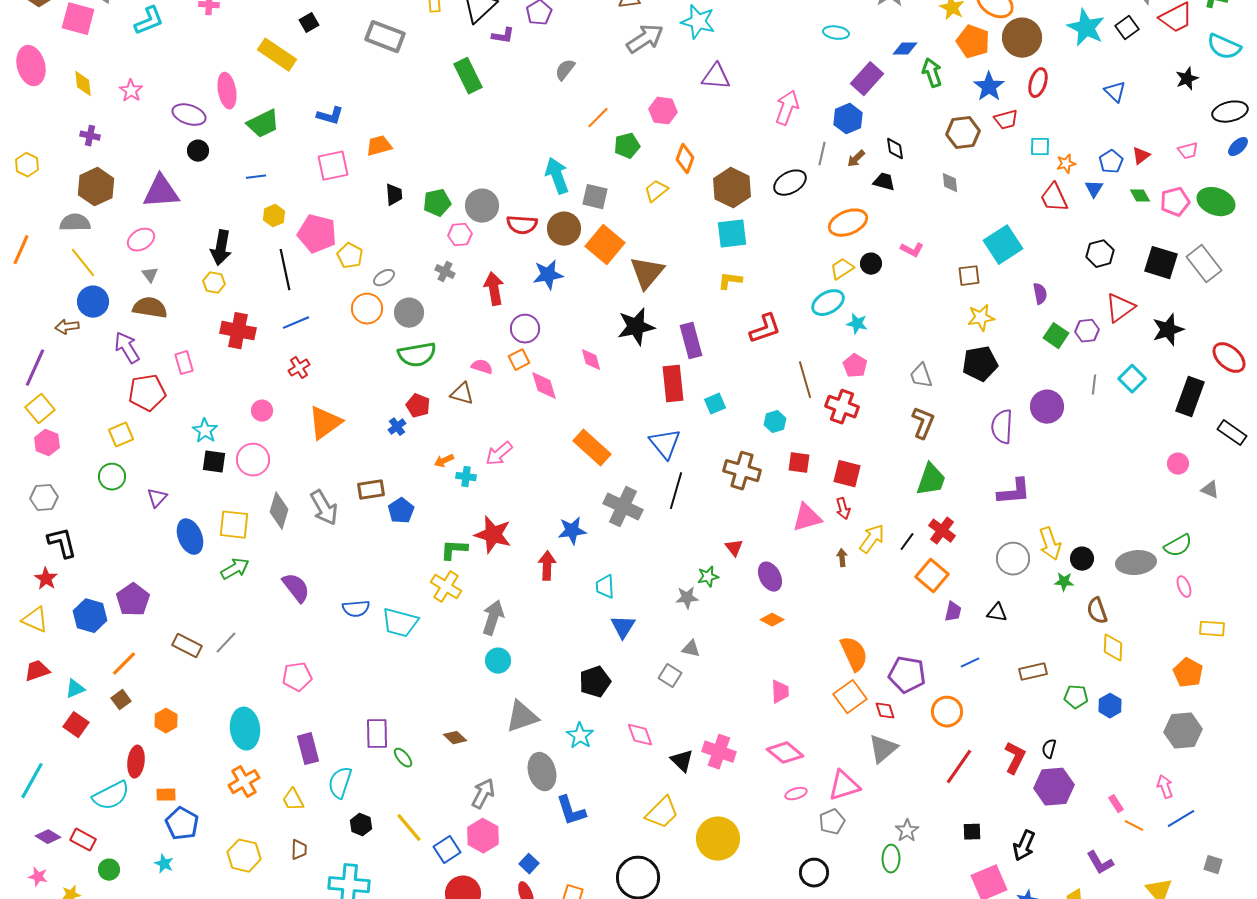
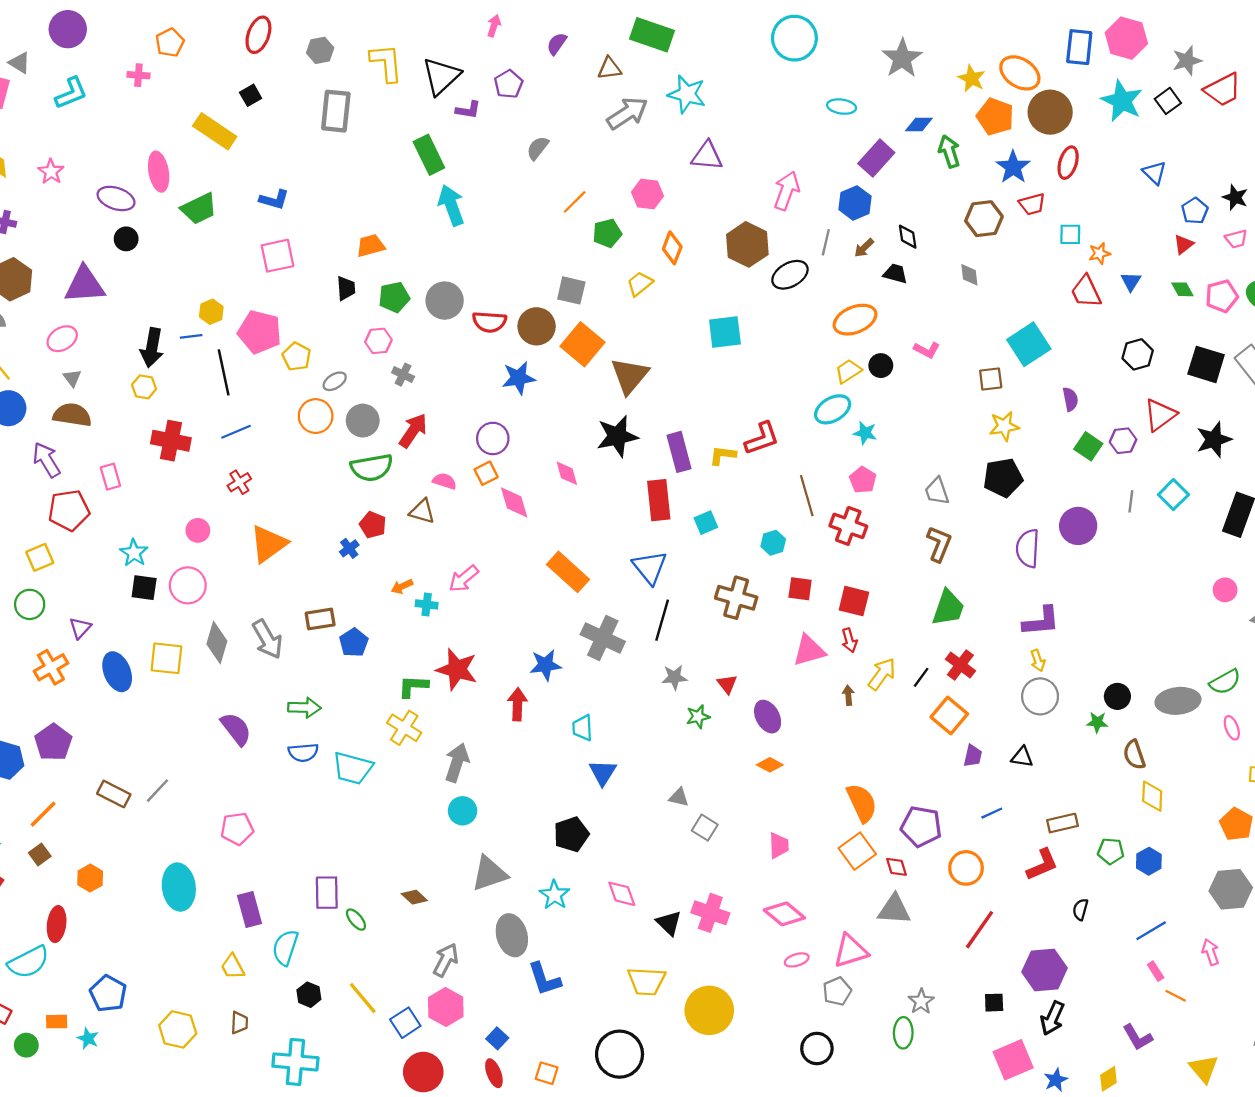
gray rectangle: (385, 37) -> (336, 111), turned 75
black star: (1187, 79) -> (1235, 197), moved, turned -30
orange trapezoid: (379, 146) -> (371, 246), moved
blue pentagon: (1111, 162) -> (1195, 211), moved
cyan arrow: (557, 176) -> (451, 205), moved
blue line: (256, 177) -> (191, 336), moved
brown hexagon: (732, 188) -> (747, 244), moved
pink hexagon: (460, 235) -> (378, 341), moved
yellow L-shape: (730, 281) -> (723, 455), moved
red arrow: (494, 289) -> (413, 431), moved, turned 44
yellow arrow: (1050, 544) -> (1038, 661), moved, size x0.6
green arrow: (235, 569) -> (304, 708), moved, turned 32
gray star: (687, 598) -> (674, 677), moved
gray square: (670, 676) -> (705, 828), moved
gray triangle: (883, 749) -> (894, 909), turned 44
red L-shape: (1015, 758) -> (1042, 865), moved, turned 40
orange cross: (244, 782) -> (51, 667), moved
purple hexagon: (1054, 787) -> (1045, 970), moved
orange rectangle: (166, 795) -> (57, 1022), moved
yellow trapezoid: (662, 813) -> (646, 981), turned 48
blue line: (1181, 819) -> (1151, 931), moved

